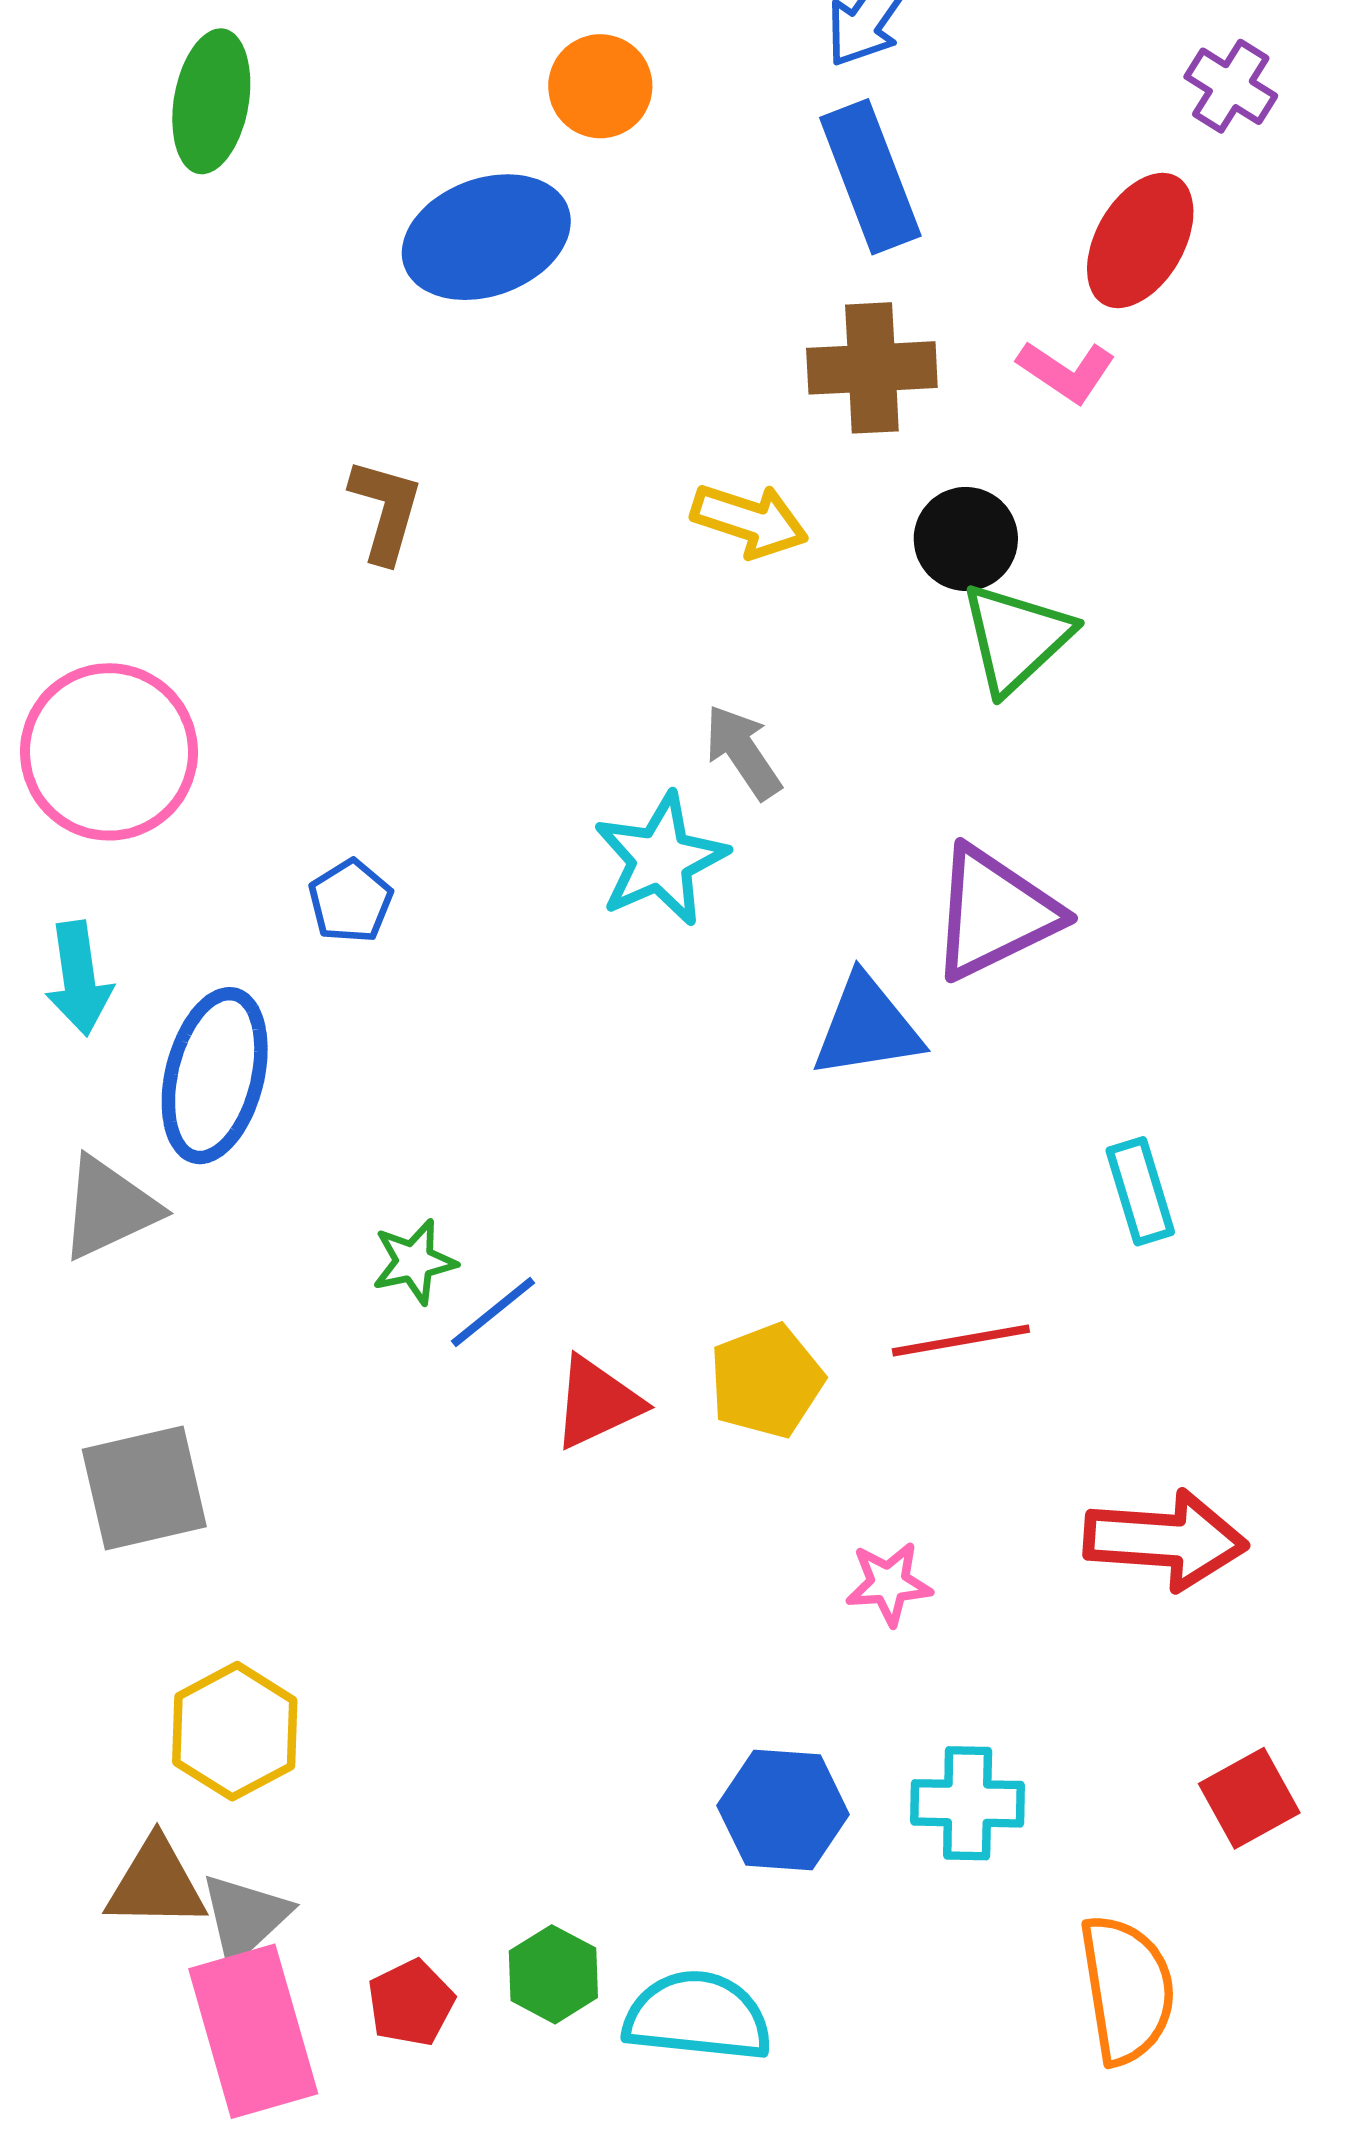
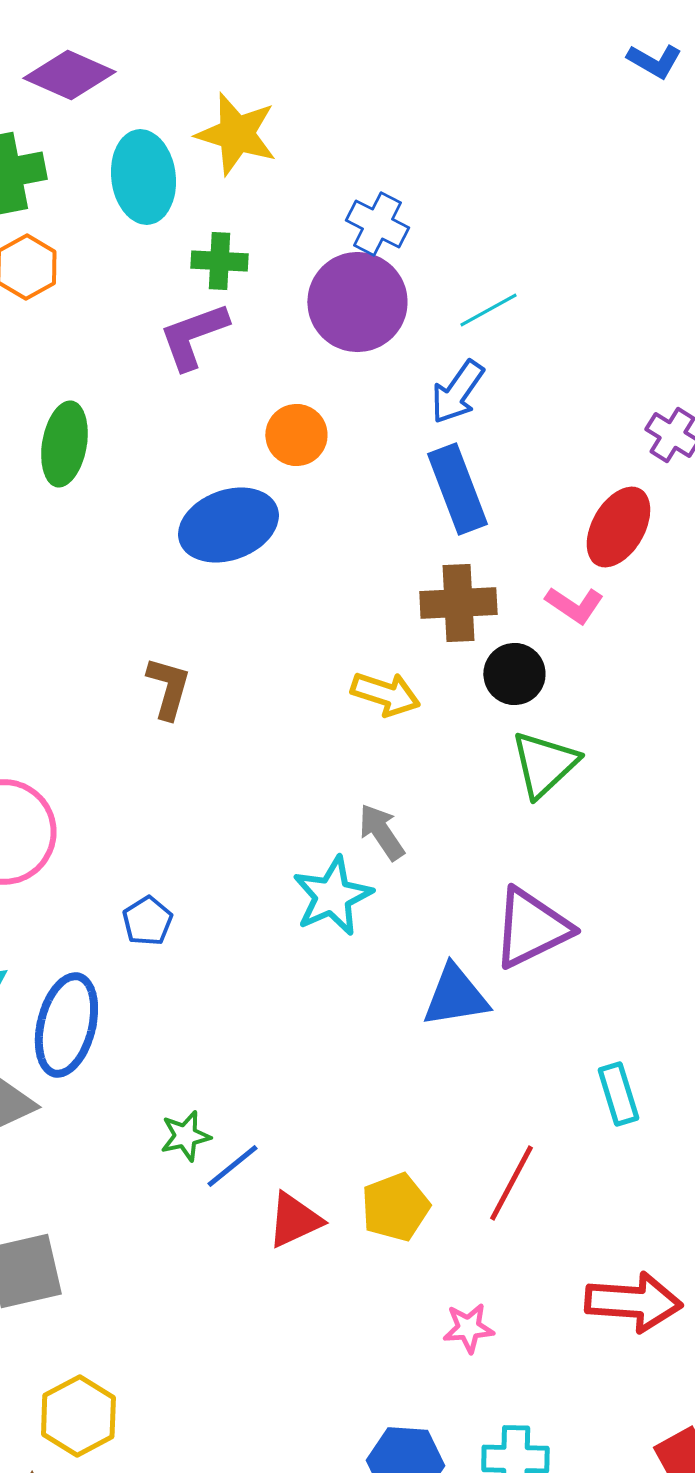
black circle: (966, 539) -> (514, 674), moved
red line: (961, 1340) -> (511, 1183), turned -52

